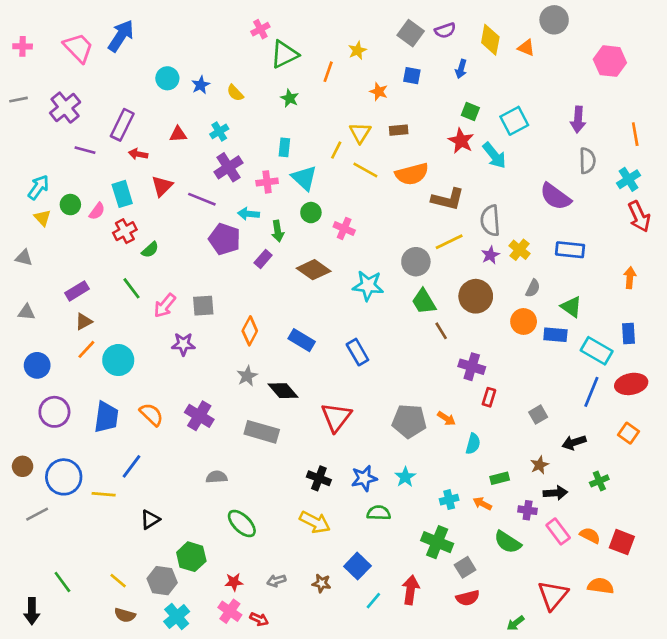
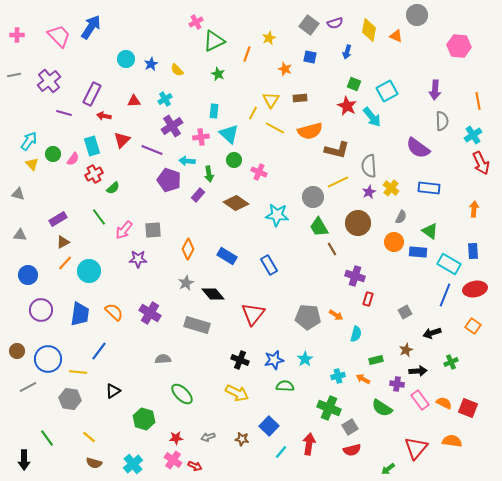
gray hexagon: (162, 581) -> (70, 399), moved

